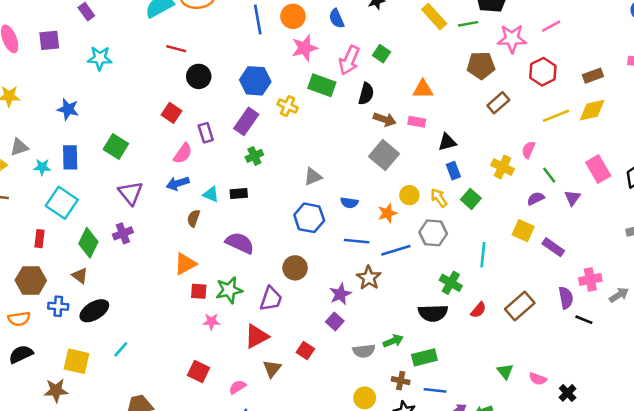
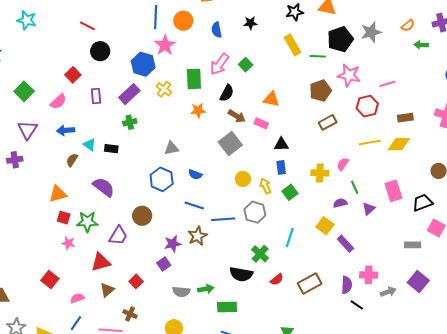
pink line: (551, 26) -> (387, 84), moved
pink star: (305, 48) -> (165, 45), moved, turned -30
brown pentagon: (481, 65) -> (320, 91), turned -30
green rectangle: (322, 85) -> (194, 79), turned 55
pink semicircle: (183, 153) -> (58, 102), moved
yellow cross: (503, 167) -> (320, 173), turned -36
orange star: (387, 213) -> (198, 110), moved
brown cross: (401, 381) -> (130, 314), moved

